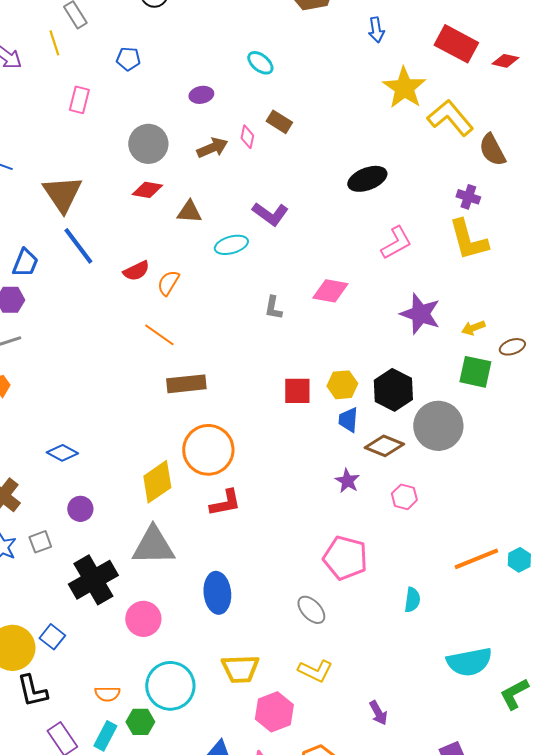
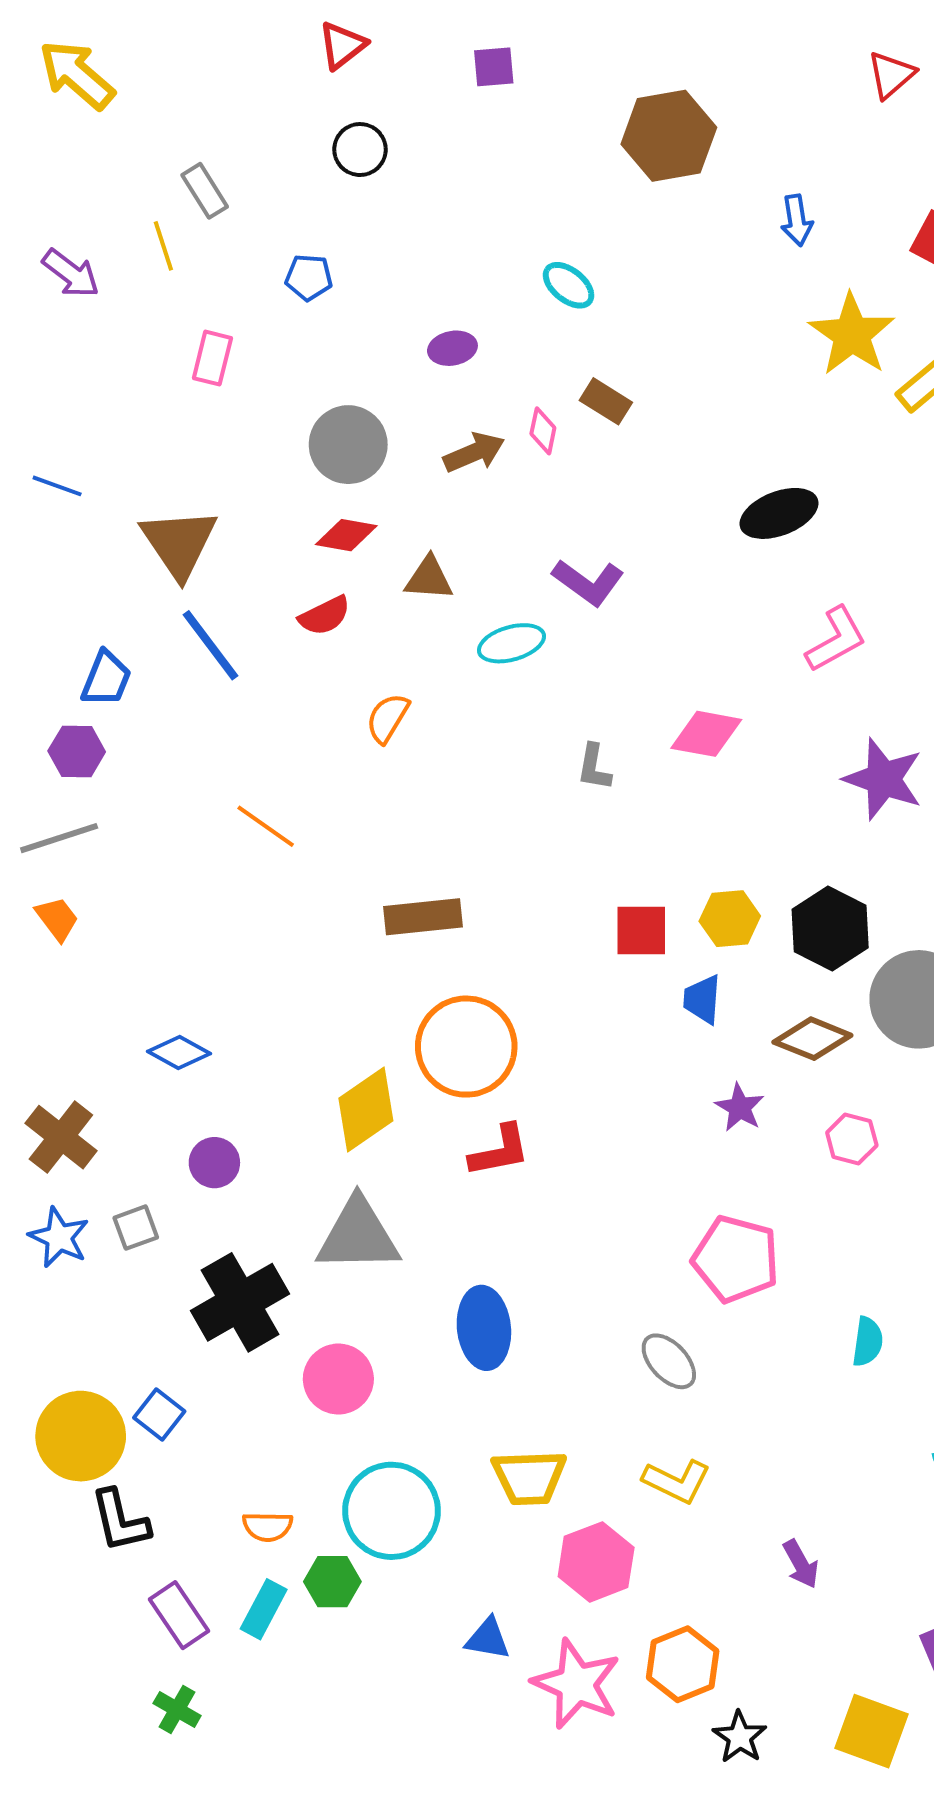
red semicircle: (136, 271) -> (325, 616), moved
orange line: (159, 335) -> (266, 826), moved
blue trapezoid: (348, 420) -> (702, 999), moved

